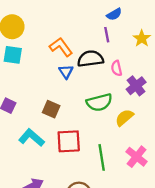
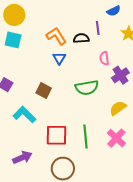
blue semicircle: (114, 14) -> (114, 11), moved
black semicircle: (90, 59) -> (81, 38), moved, size x0.7
yellow semicircle: (124, 118) -> (118, 108), moved
red square: (69, 141) -> (56, 135), moved

